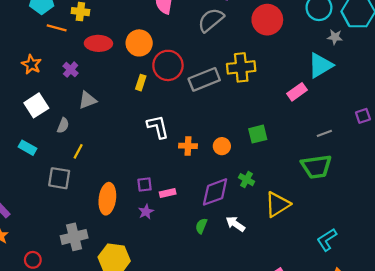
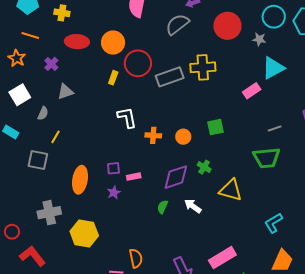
orange line: (57, 28) -> (30, 36), moved
gray star: (335, 37) -> (259, 39), moved
yellow triangle: (277, 204) -> (231, 190), turned 45

